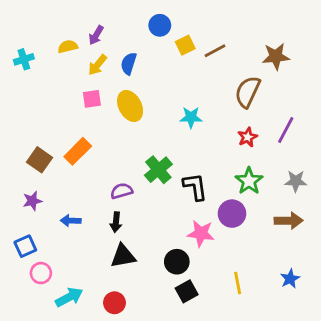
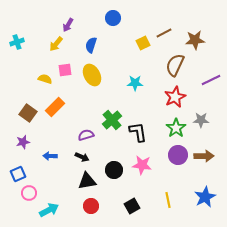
yellow square: (185, 45) -> (143, 43), moved
yellow semicircle: (68, 47) -> (45, 79), moved, turned 32
brown line: (215, 51) -> (164, 33), moved
yellow arrow: (98, 65) -> (56, 44), moved
purple line: (286, 130) -> (211, 80), moved, turned 36
red star: (248, 137) -> (175, 97), size x1.5
gray star: (296, 181) -> (201, 120), moved
purple circle: (232, 214) -> (178, 155), moved
black arrow: (116, 222) -> (82, 157), turned -72
black circle: (177, 262) -> (114, 170), moved
blue star: (290, 279) -> (205, 197), size x1.5
red circle: (114, 303) -> (91, 206), moved

